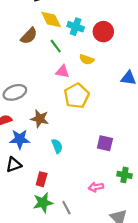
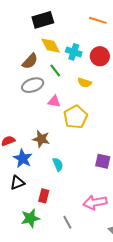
pink triangle: (62, 72) -> (54, 102), moved
gray ellipse: (15, 92) -> (33, 85), moved
blue star: (20, 139) -> (23, 158), turned 30
pink arrow: (96, 187) -> (95, 202), size x1.6
green star: (43, 203) -> (30, 218), moved

